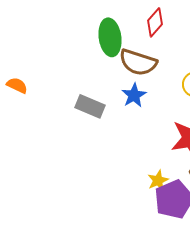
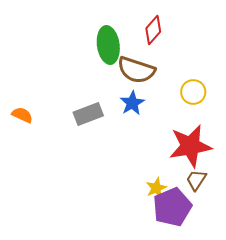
orange semicircle: (17, 85) -> (22, 115), moved
gray rectangle: (90, 106) -> (88, 114), turned -44

